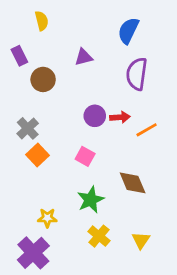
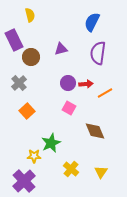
purple rectangle: (19, 56) -> (14, 40), size x1.5
purple triangle: (84, 57) -> (61, 49), moved
gray cross: (28, 128) -> (19, 83), moved
pink square: (85, 156) -> (69, 108), moved
green star: (91, 200) -> (51, 143), moved

